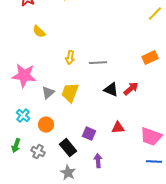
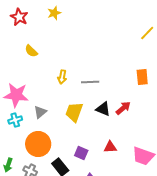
orange rectangle: (150, 58) -> (142, 77), turned -70
yellow trapezoid: (70, 93) -> (74, 112), moved
cyan cross: (23, 116) -> (15, 120), moved, turned 32
orange circle: (46, 125) -> (38, 144), size x1.6

